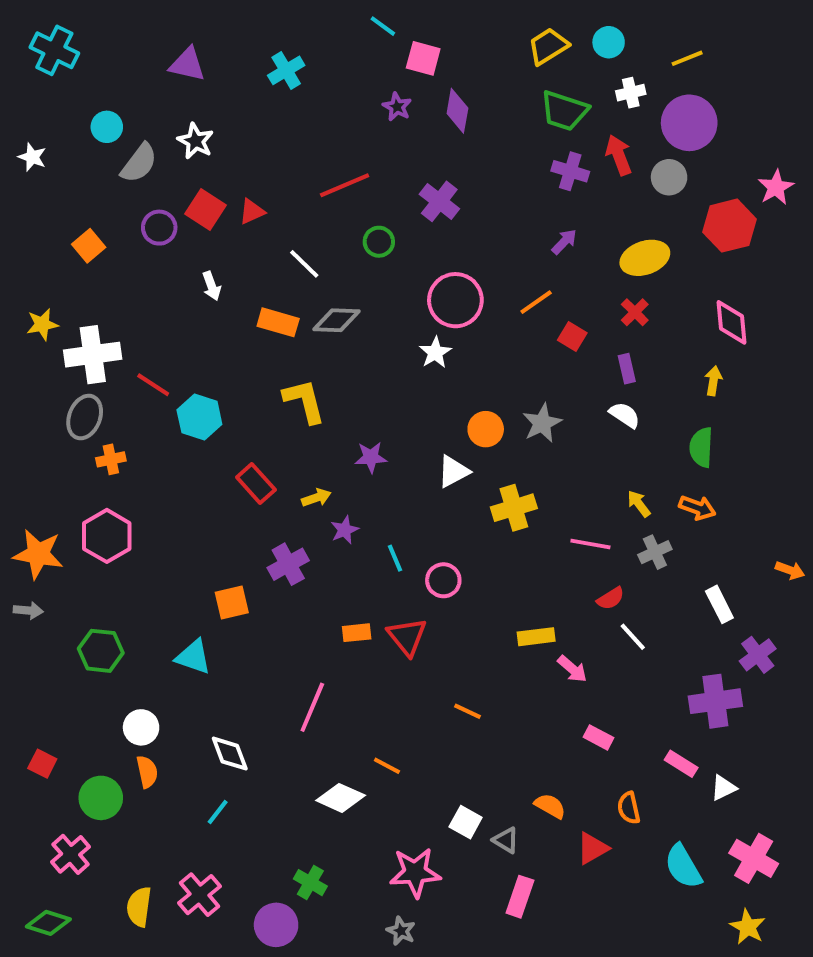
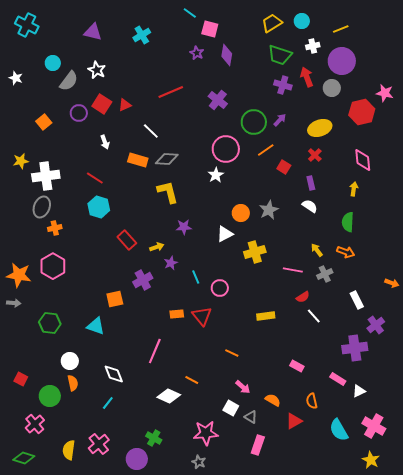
pink star: (776, 187) -> (385, 93), turned -30
green circle: (379, 242) -> (254, 122), moved, size x1.6
red line: (153, 385) -> (95, 178), moved
yellow L-shape: (304, 401) -> (168, 192), moved
pink arrow: (572, 669) -> (243, 387), moved

